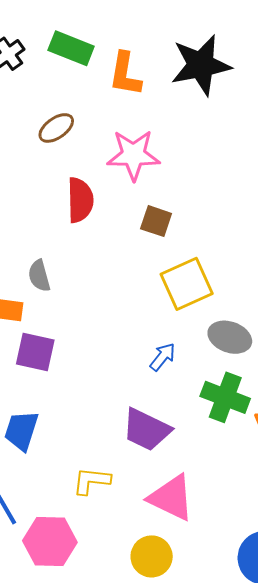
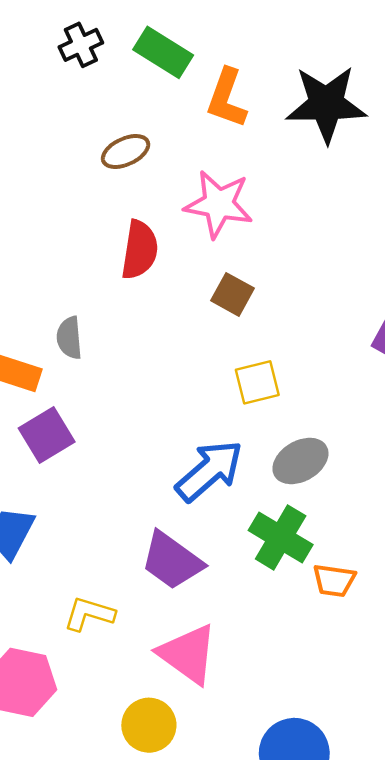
yellow square: (187, 284) -> (257, 382), size x0.7
gray ellipse: (230, 337) -> (300, 461), turned -60
purple square: (35, 352) -> (47, 435), turned 36
blue arrow: (163, 357) -> (209, 471), size x1.8

